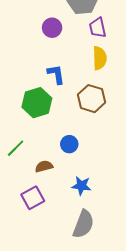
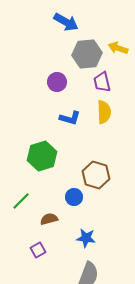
blue L-shape: (56, 74) -> (70, 118), moved, turned 115
brown hexagon: (92, 99) -> (96, 175), moved
purple square: (33, 198) -> (38, 250), size x0.7

